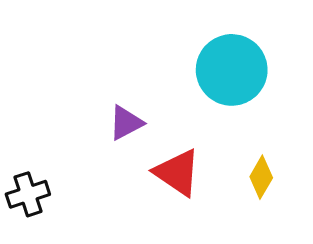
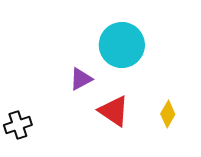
cyan circle: (232, 70) -> (122, 45), moved

